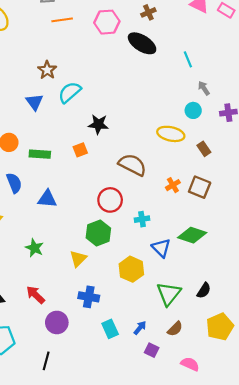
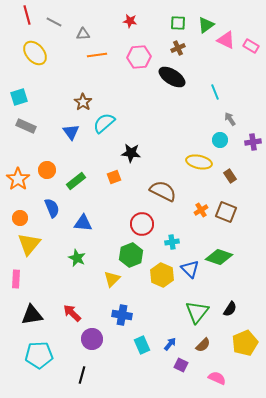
green rectangle: (40, 154) -> (76, 181), turned -42
green star: (34, 248) -> (77, 258), moved
yellow hexagon: (131, 269) -> (162, 275), moved

